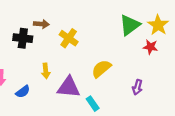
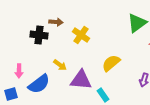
yellow arrow: (46, 71) -> (60, 65), turned -48
blue semicircle: (23, 92) -> (39, 84), size x1.6

